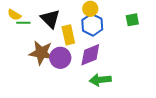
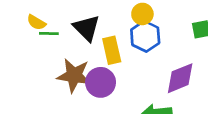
purple diamond: (90, 55) -> (180, 78), moved

